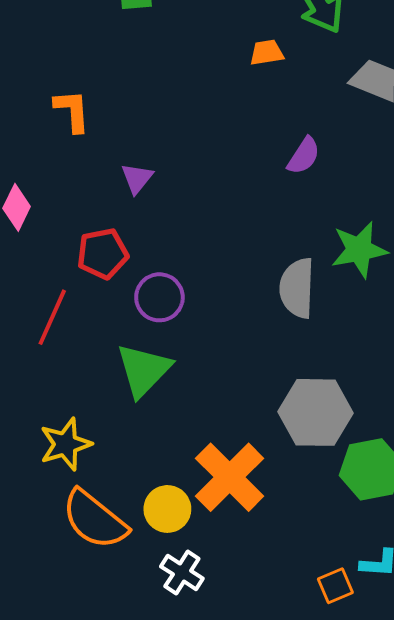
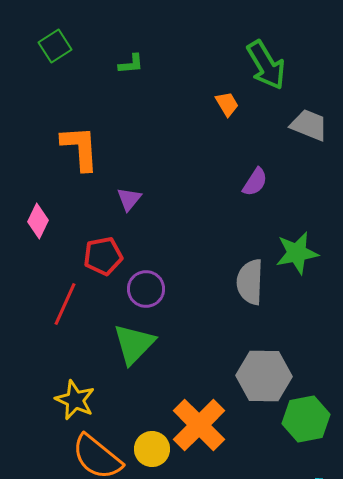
orange trapezoid: (267, 53) -> (227, 104), turned 68
orange L-shape: (72, 111) -> (80, 148), size x1.4
yellow star: (66, 444) -> (75, 400), turned -30

